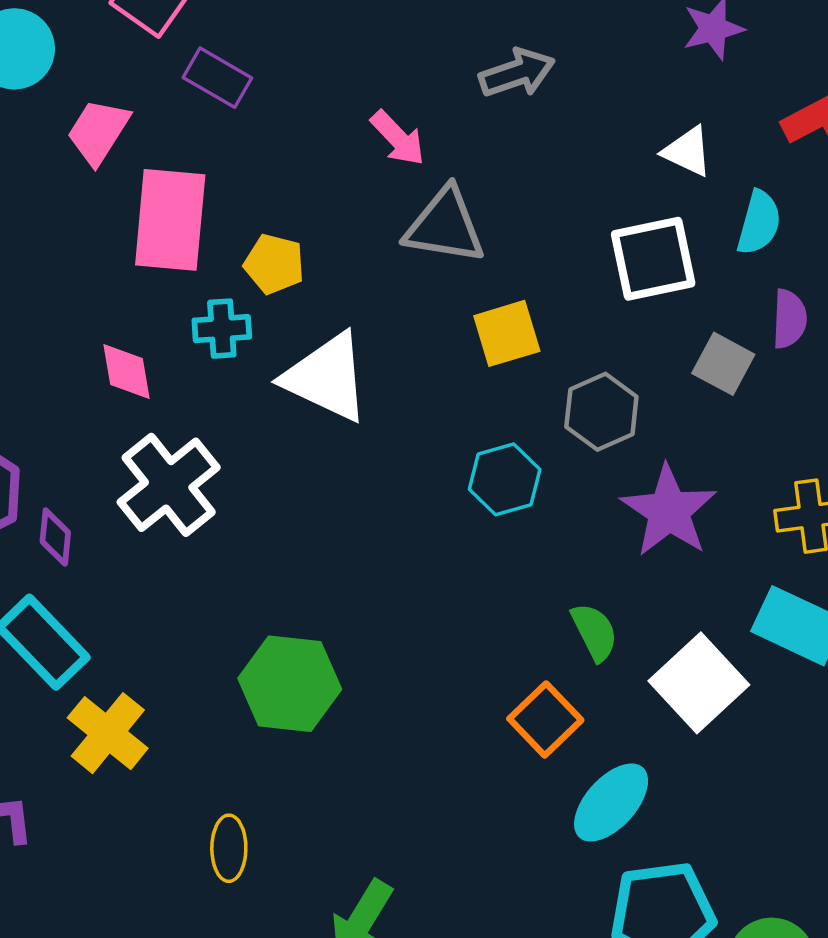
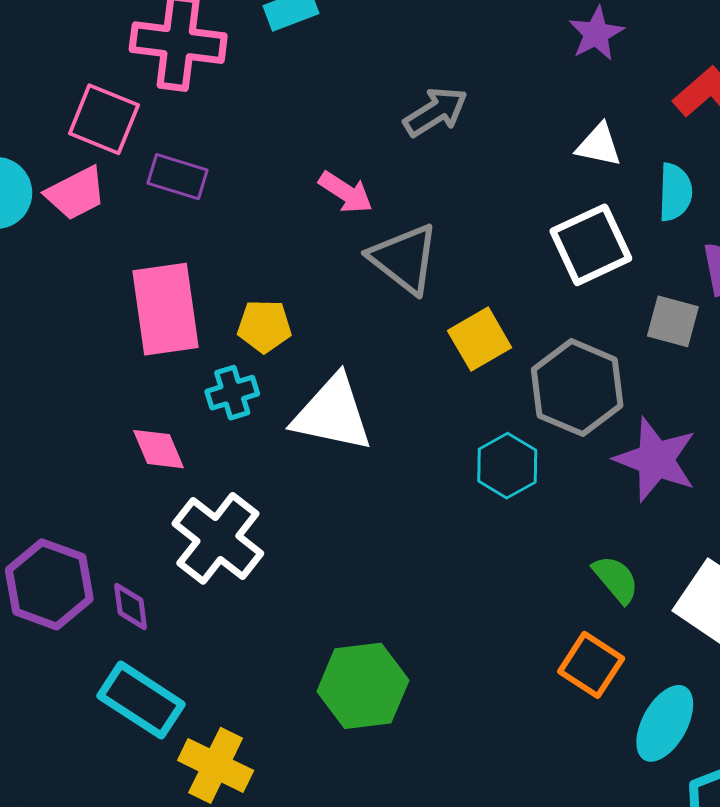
pink trapezoid: (98, 132) -> (76, 193), moved, turned -136
gray triangle: (445, 226) -> (404, 259), turned 42
gray hexagon: (601, 412) -> (577, 388), size x1.4

